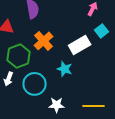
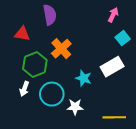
white rectangle: (80, 45) -> (112, 67), moved
white star: (57, 105) -> (75, 107), moved

